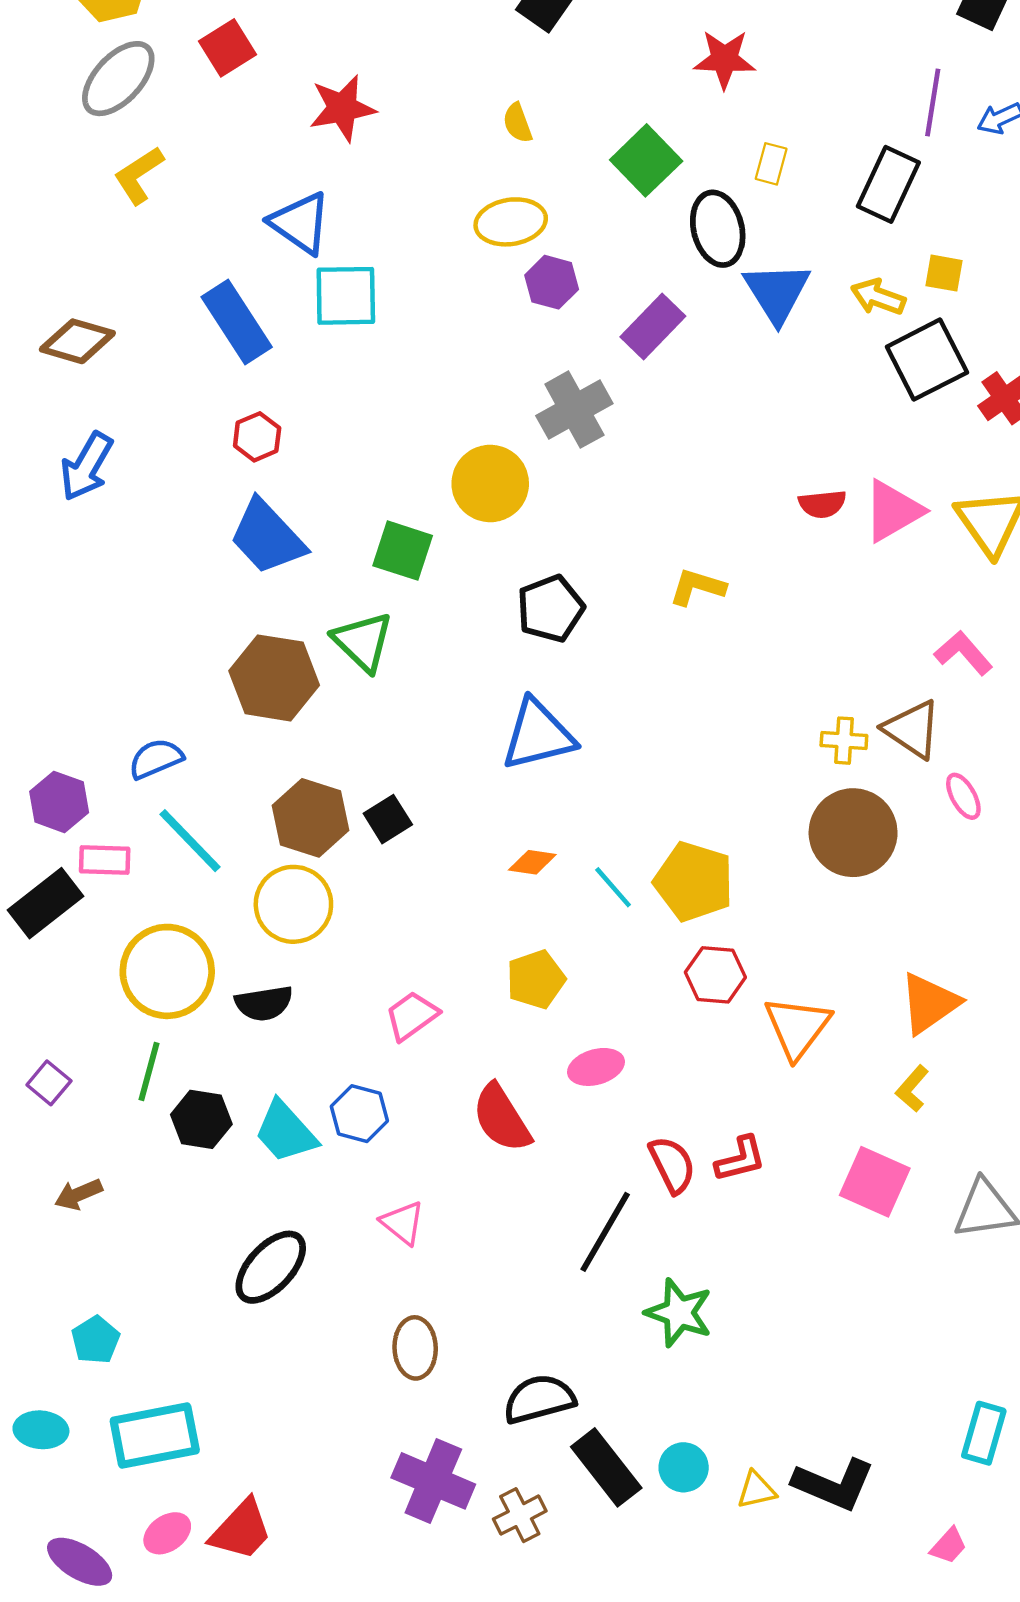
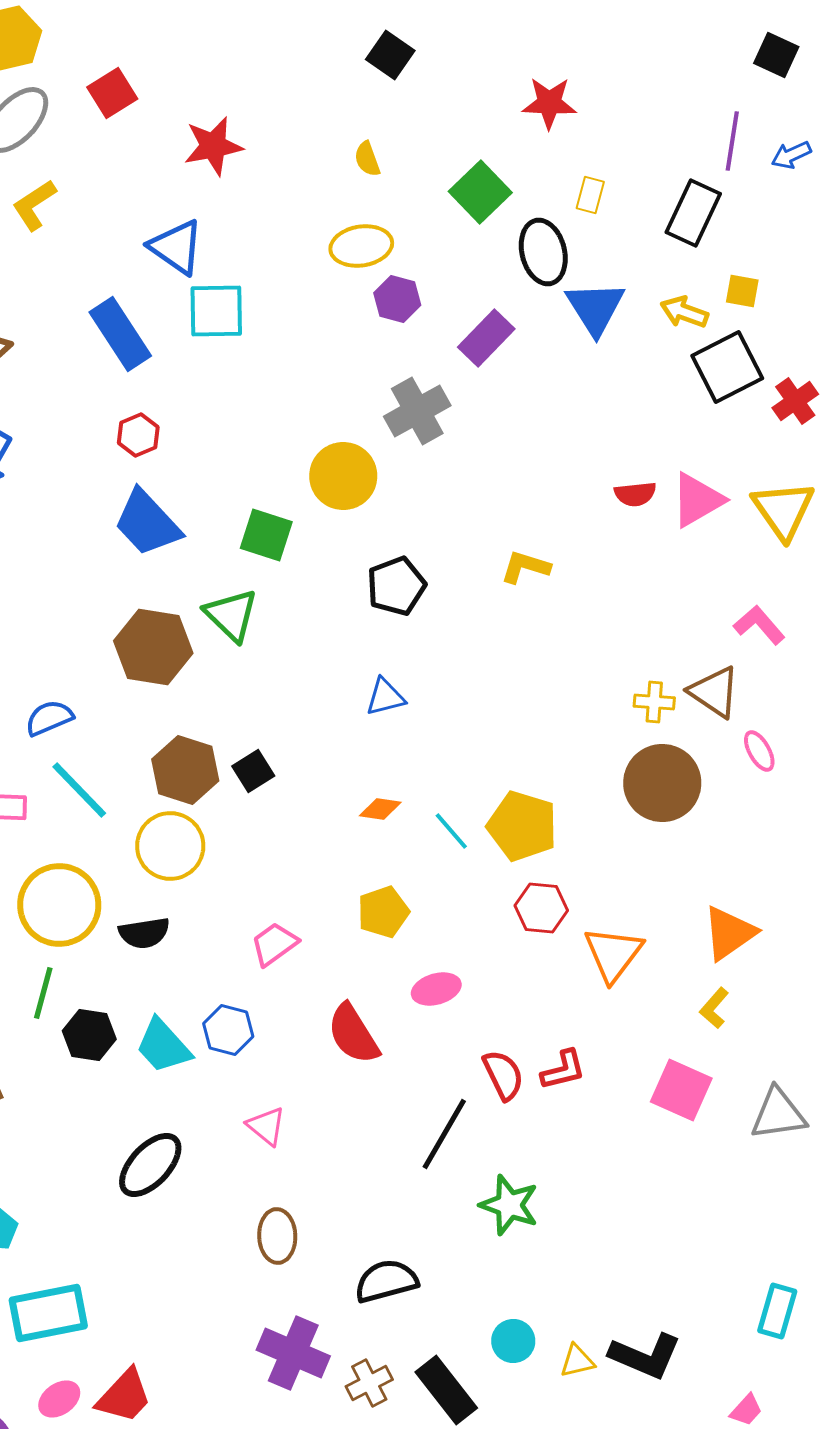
blue triangle: (538, 735) -> (385, 697), size x0.6
black rectangle: (606, 1467) -> (446, 1390), moved

